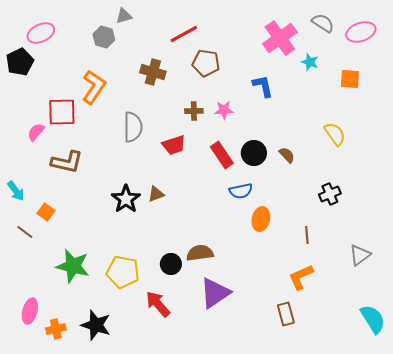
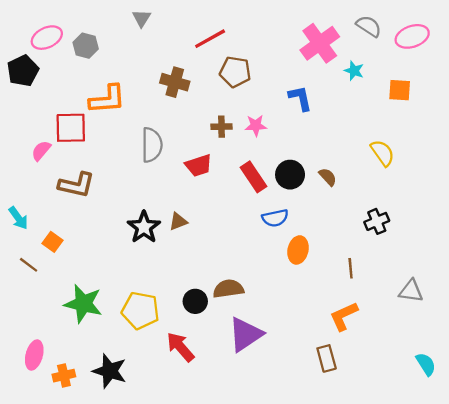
gray triangle: (124, 16) -> (142, 18), turned -42
gray hexagon: (104, 37) -> (86, 46), moved
orange L-shape: (94, 87) -> (107, 99), turned 52
gray triangle: (360, 255) -> (411, 291), turned 45
cyan semicircle: (373, 319) -> (426, 364), size x0.7

